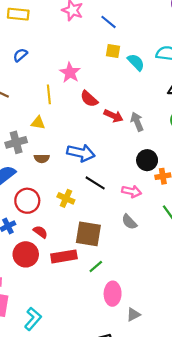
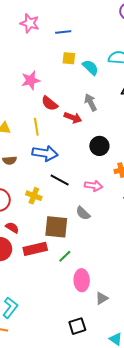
blue line: (109, 22) -> (63, 32), turned -42
pink star: (70, 73) -> (31, 80), turned 30
yellow line: (49, 94) -> (36, 127), moved
gray arrow: (137, 122) -> (91, 102), moved
black circle: (147, 160) -> (99, 146), moved
gray semicircle: (129, 222) -> (83, 213), moved

